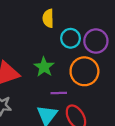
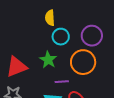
cyan circle: (71, 38) -> (61, 37), moved

